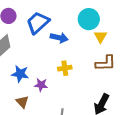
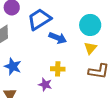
yellow triangle: (101, 37) -> (90, 48), moved
purple star: (41, 85) -> (45, 85), moved

